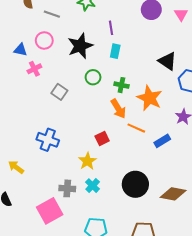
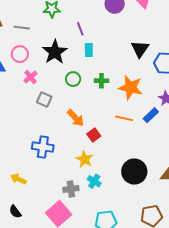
black triangle: (167, 61) -> (140, 49), turned 42
pink cross: (34, 69) -> (31, 77), moved
orange arrow: (118, 109) -> (76, 118), moved
blue rectangle: (162, 141) -> (151, 115), moved

